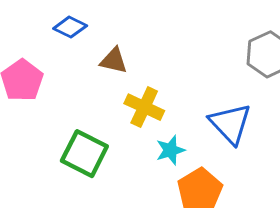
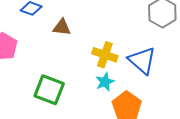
yellow cross: (144, 107) -> (105, 55), moved

